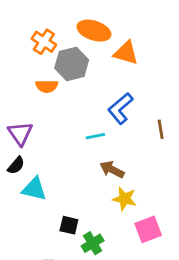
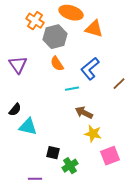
orange semicircle: (47, 86) -> (57, 64), moved, turned 56
brown line: (161, 129) -> (119, 84), turned 56
purple triangle: (20, 133) -> (18, 65), moved

